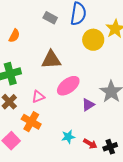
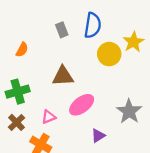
gray rectangle: (50, 18) -> (62, 30), turned 40
purple triangle: (88, 105) -> (98, 136), moved

